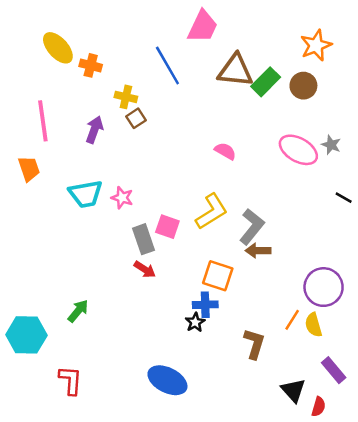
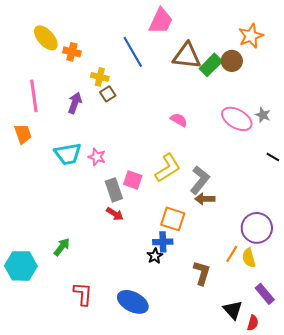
brown circle: (303, 86) -> (232, 61), moved
red L-shape: (70, 380) -> (83, 294), moved

